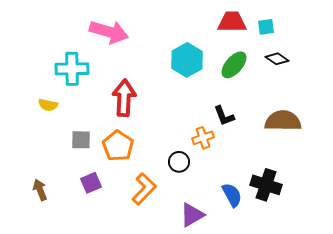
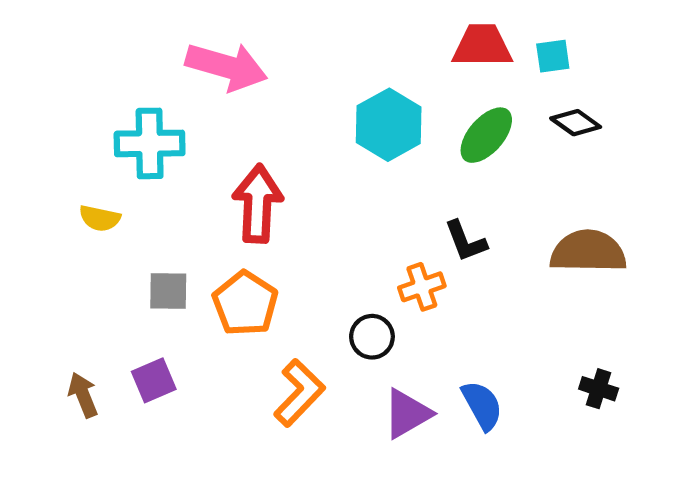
purple square: (91, 183) -> (154, 380), moved
black cross: (266, 185) -> (599, 389), moved, size x0.6
purple triangle: (192, 215) -> (407, 414), moved

